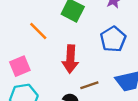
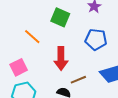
blue pentagon: (113, 39) -> (96, 39), turned -30

